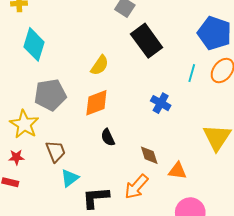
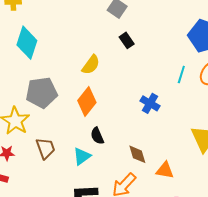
black rectangle: (147, 41) -> (127, 40), moved, size x0.5
orange diamond: (96, 103) -> (87, 102), turned -32
cyan triangle: (70, 178) -> (82, 156), moved

